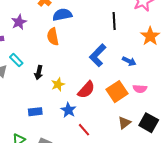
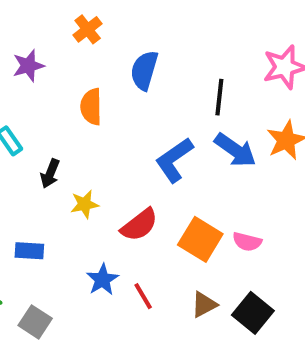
blue semicircle: (62, 15) -> (144, 70), moved, turned -72
blue arrow: (129, 61) -> (235, 150), moved, size x1.5
orange square: (117, 92) -> (200, 239), turned -35
blue star: (68, 110) -> (102, 280), moved
red line: (84, 130) -> (143, 296), moved

